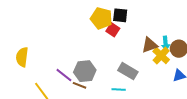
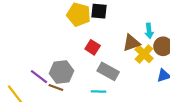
red square: (113, 30) -> (93, 47), moved
cyan arrow: (166, 43) -> (149, 31), moved

